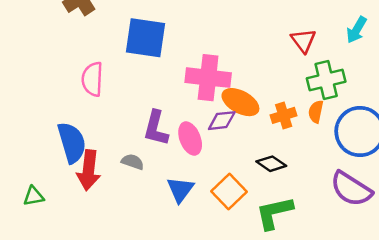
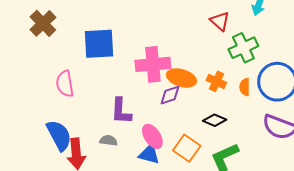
orange semicircle: (316, 112) -> (245, 87), moved
orange cross: (284, 115) -> (216, 81), turned -36
pink ellipse: (190, 139) -> (152, 136), moved
blue triangle: (180, 189) -> (149, 154), turned -40

